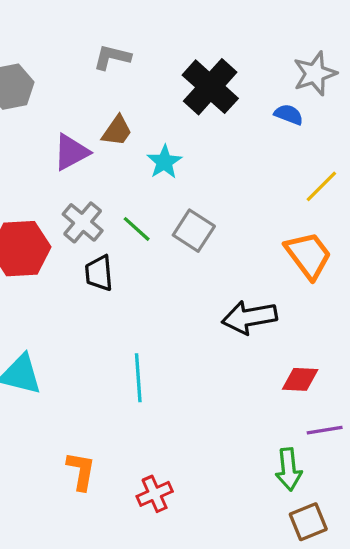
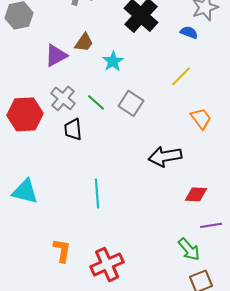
yellow line: (321, 186) -> (181, 76), moved
orange trapezoid: (308, 255) -> (201, 118), size x0.7
green arrow: (289, 469) -> (189, 249), turned -35
red cross: (155, 494) -> (107, 264), size x1.5

